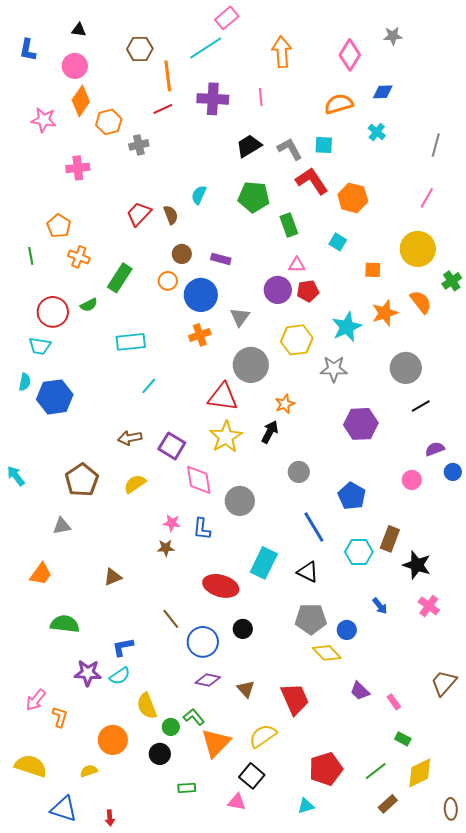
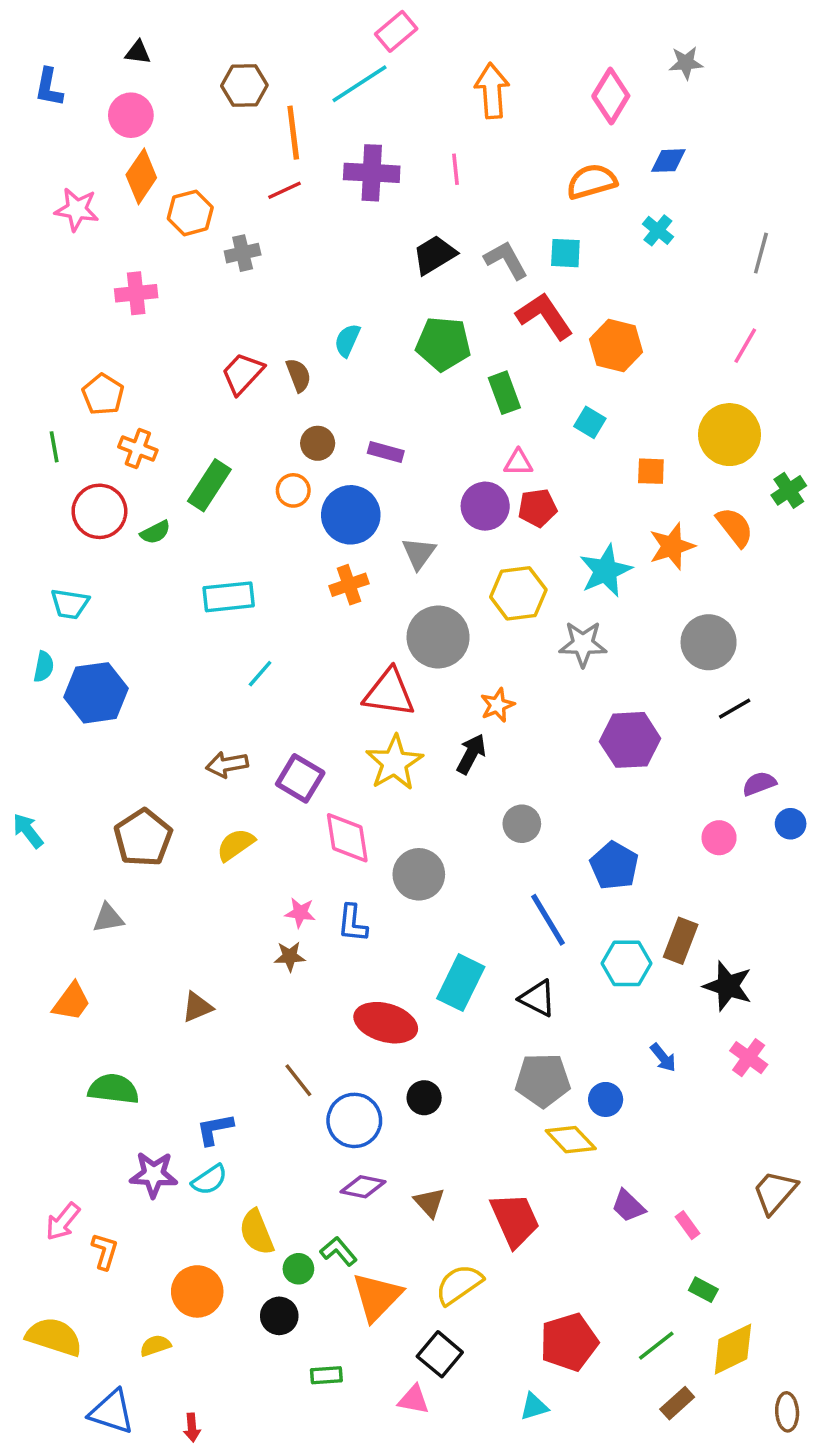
red circle: (53, 312) -> (99, 511), moved

